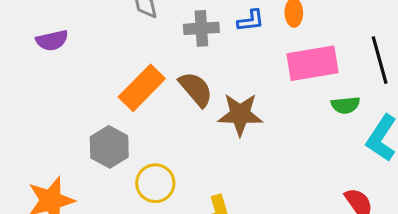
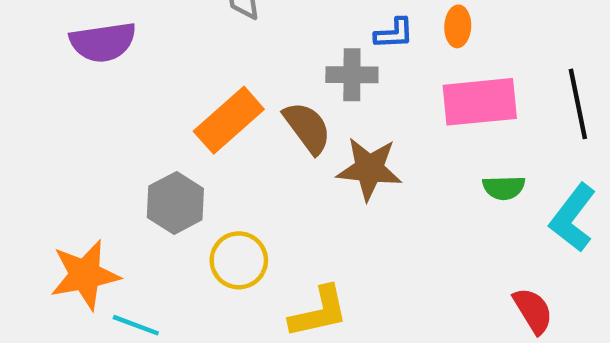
gray cross: (201, 28) -> (352, 75), moved
purple semicircle: (52, 40) -> (103, 42), size x1.4
green semicircle: (345, 105) -> (504, 188), moved

